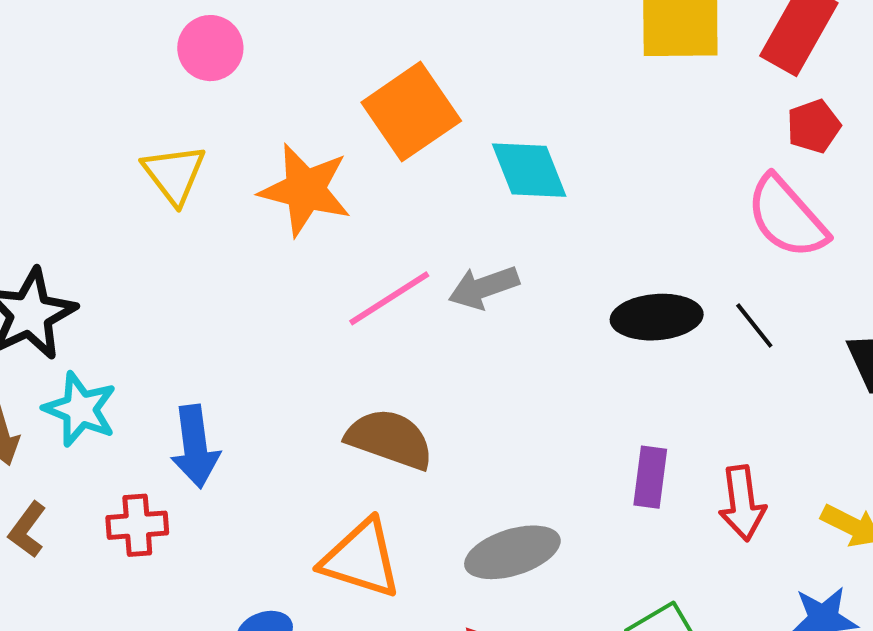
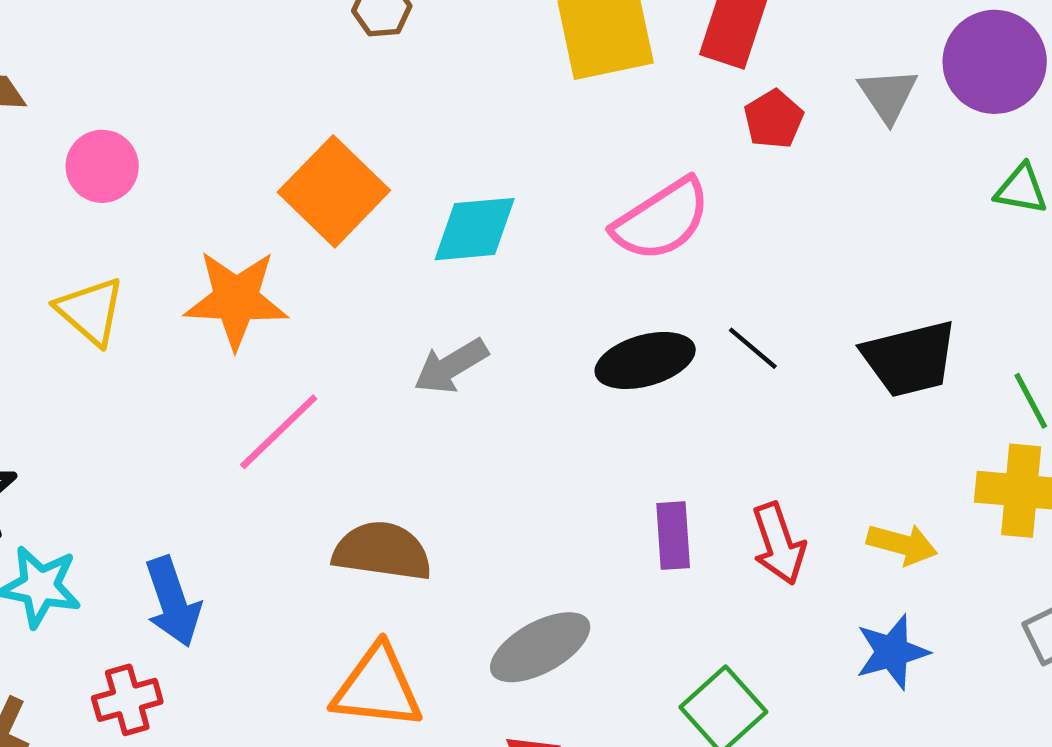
cyan diamond: (529, 170) -> (475, 229), turned -62
pink semicircle: (787, 217) -> (662, 220), moved, turned -70
pink line: (389, 298) -> (279, 432), moved

